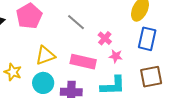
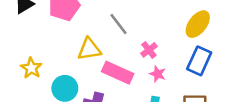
yellow triangle: (45, 56) -> (89, 49), moved

